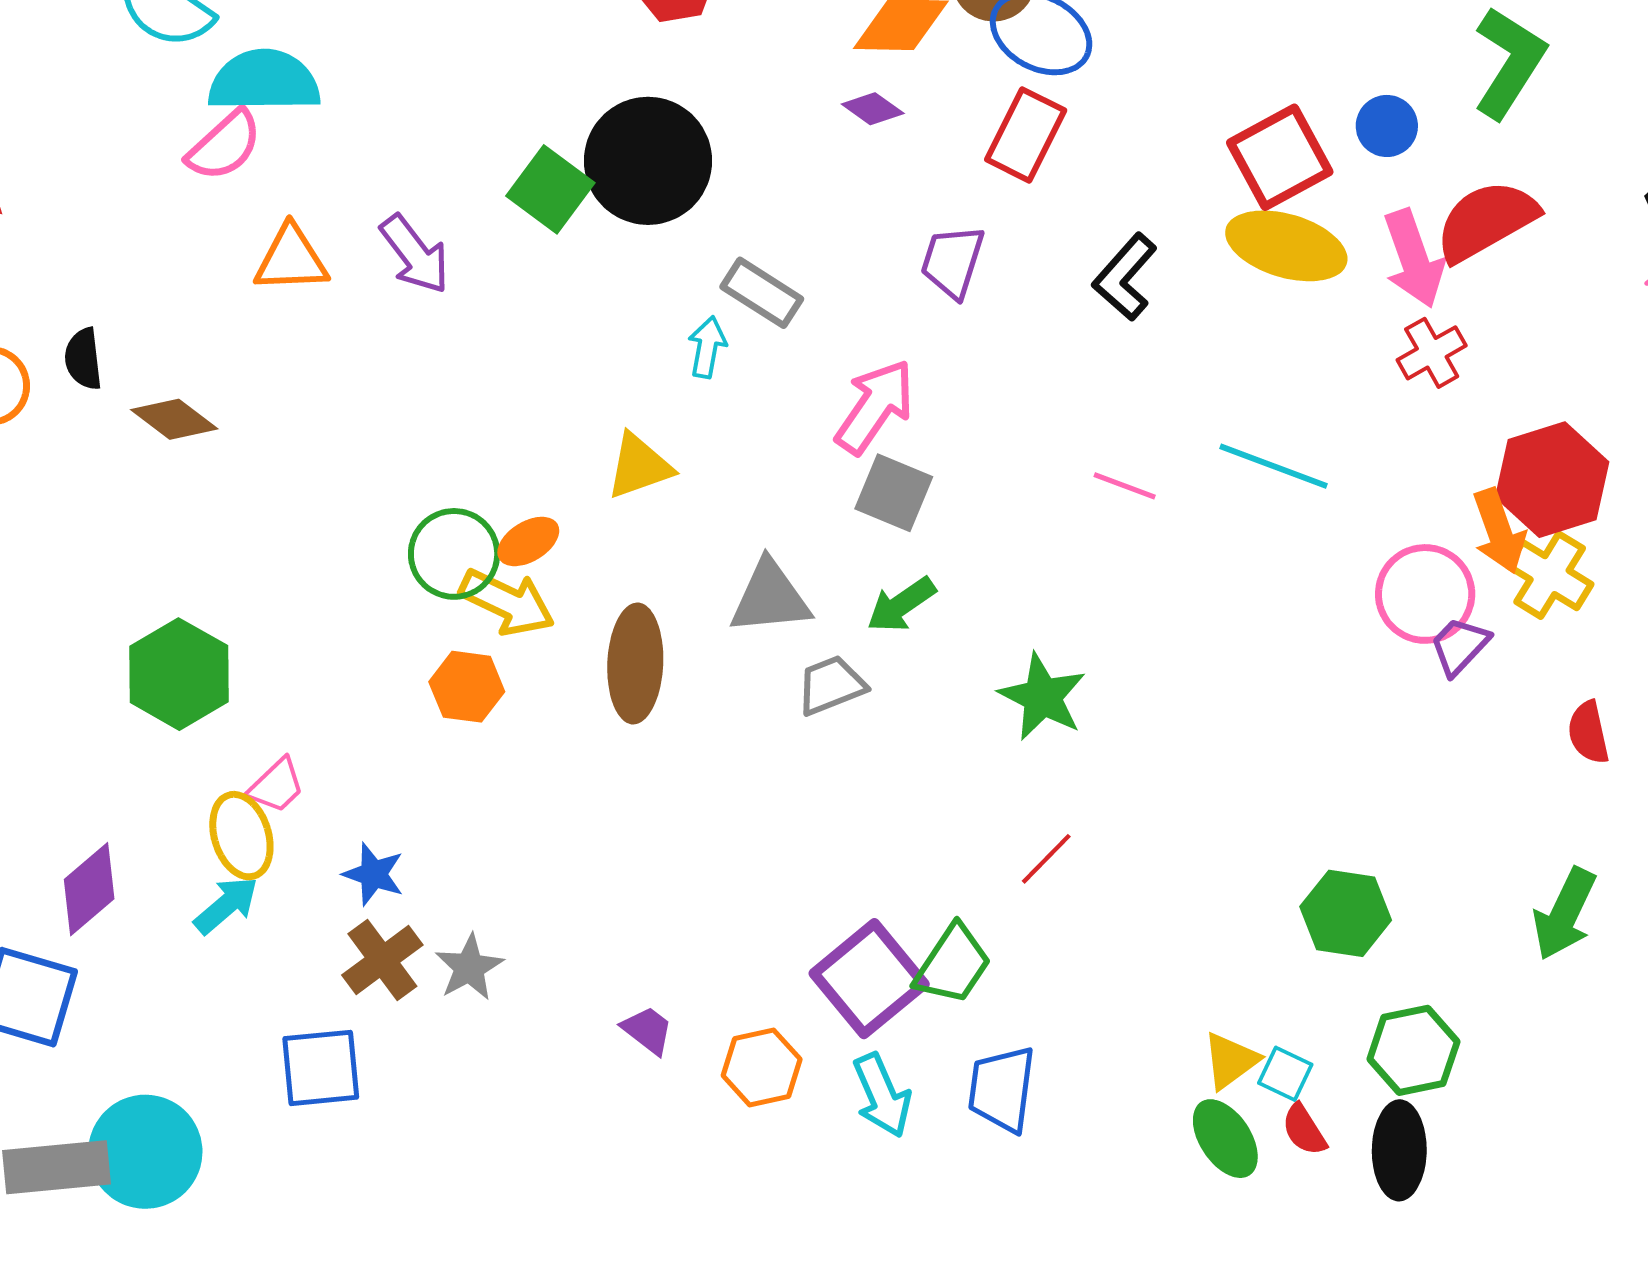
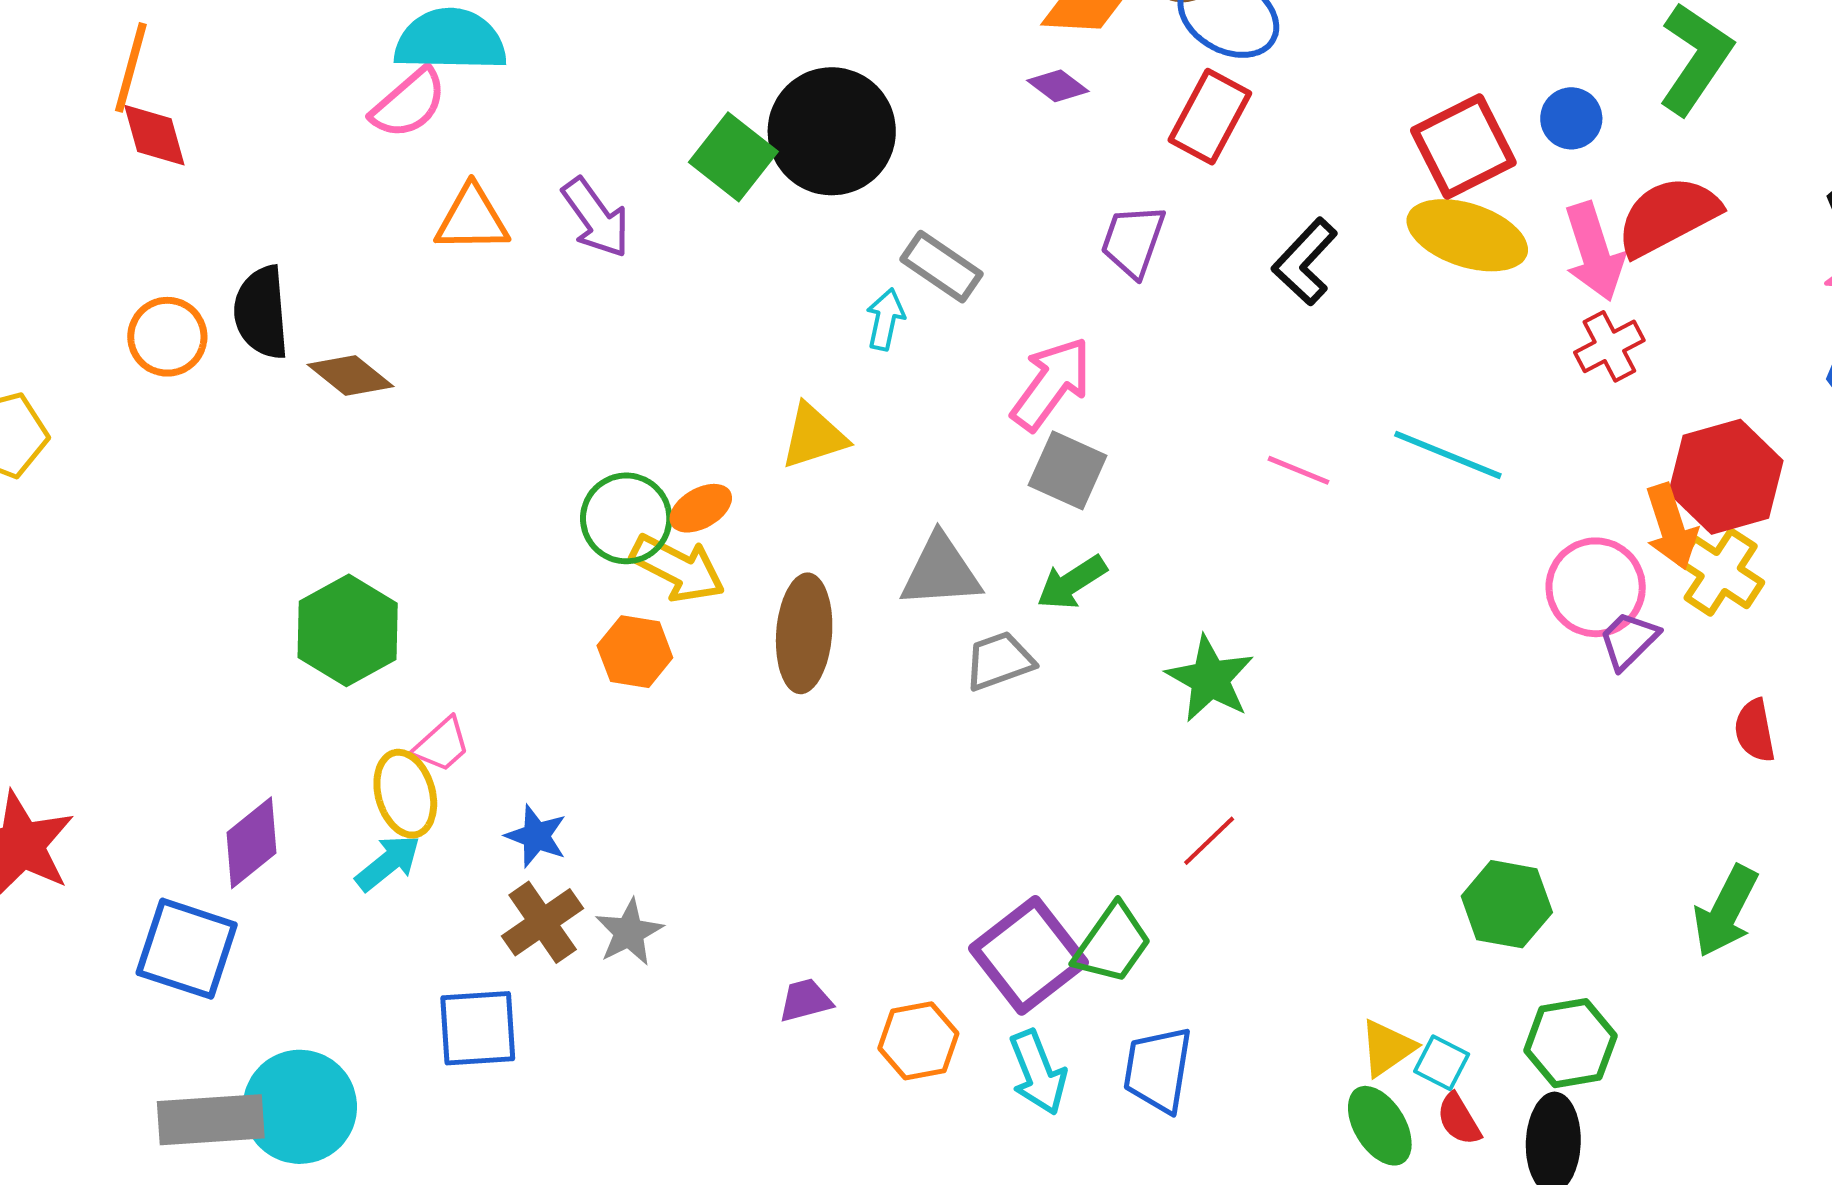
black semicircle: (83, 359) -> (261, 312), size x1.5
purple trapezoid: (648, 1030) -> (805, 1000), turned -54

